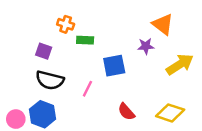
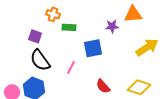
orange triangle: (163, 24) -> (133, 14), turned -42
purple star: (146, 46) -> (112, 26), moved
black semicircle: (50, 80) -> (40, 60), turned 40

